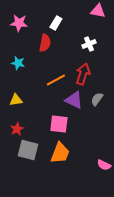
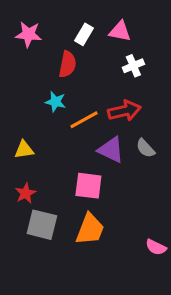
pink triangle: (98, 11) -> (120, 31), moved
cyan star: (18, 63) -> (55, 102), moved
red arrow: (83, 74) -> (124, 111), turned 60
gray semicircle: (97, 99) -> (145, 148), turned -80

